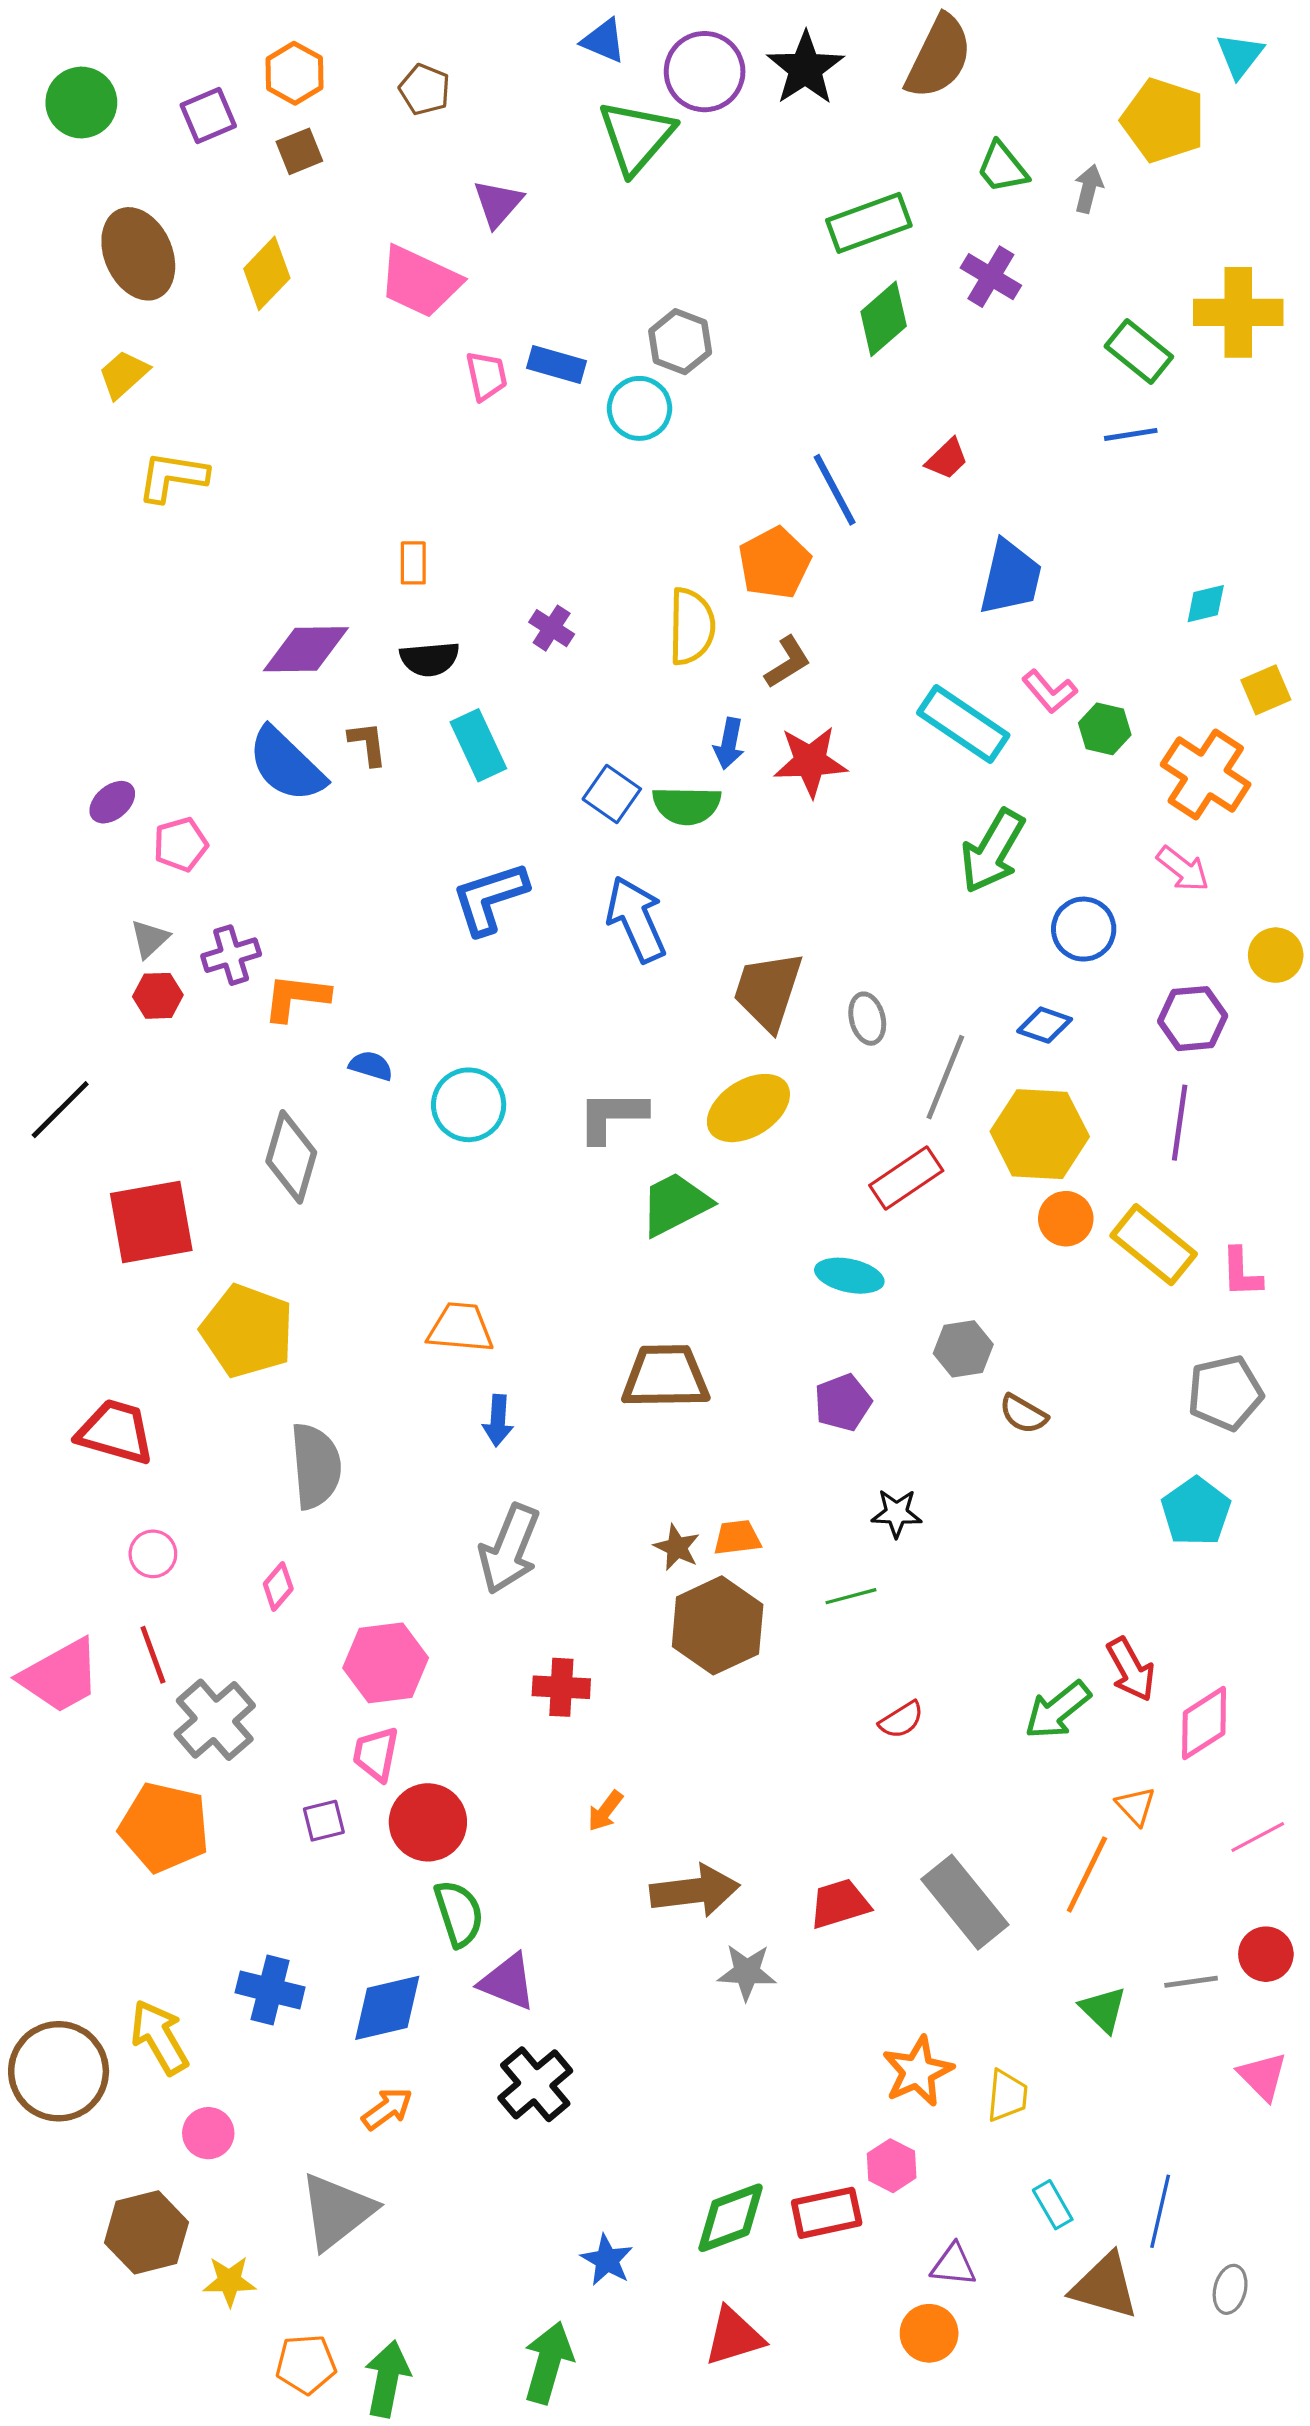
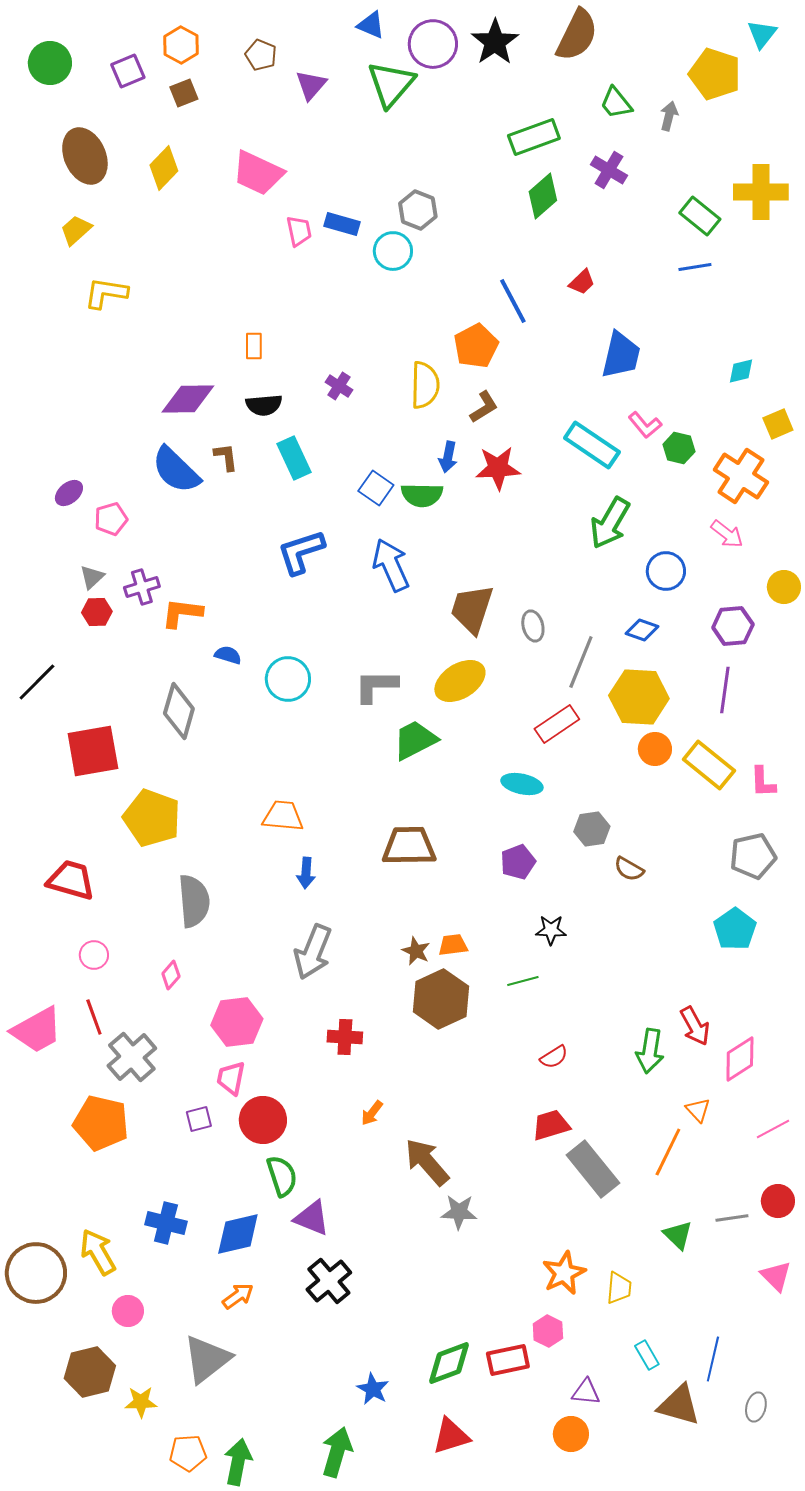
purple triangle: (498, 203) -> (311, 85), moved
green arrow: (1058, 1710) -> (650, 1051), turned -42
brown arrow: (695, 1891) -> (427, 1162), turned -124
red trapezoid: (840, 1904) -> (551, 1125), moved

